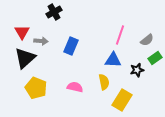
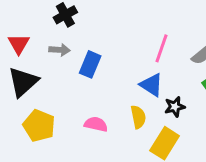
gray arrow: (41, 41) -> (59, 50), moved
blue triangle: (113, 60) -> (151, 85), turned 30
black star: (137, 70) -> (175, 107), moved

